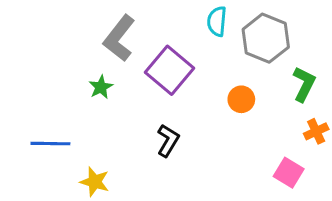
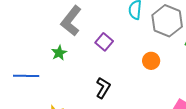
purple square: (170, 70) -> (104, 42), size x0.6
blue line: (50, 144) -> (26, 76), moved

